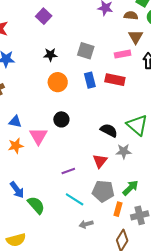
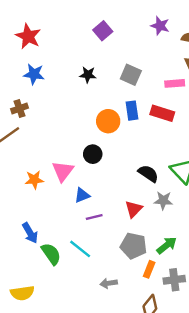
purple square: (44, 16) -> (103, 31), moved
orange circle: (58, 82) -> (108, 121), moved
blue triangle: (15, 122) -> (82, 195), moved, turned -40
cyan line: (75, 199) -> (80, 249), moved

